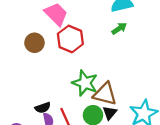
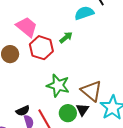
green arrow: (119, 28) -> (66, 37), moved
brown triangle: (105, 94) -> (91, 91), moved, turned 30

